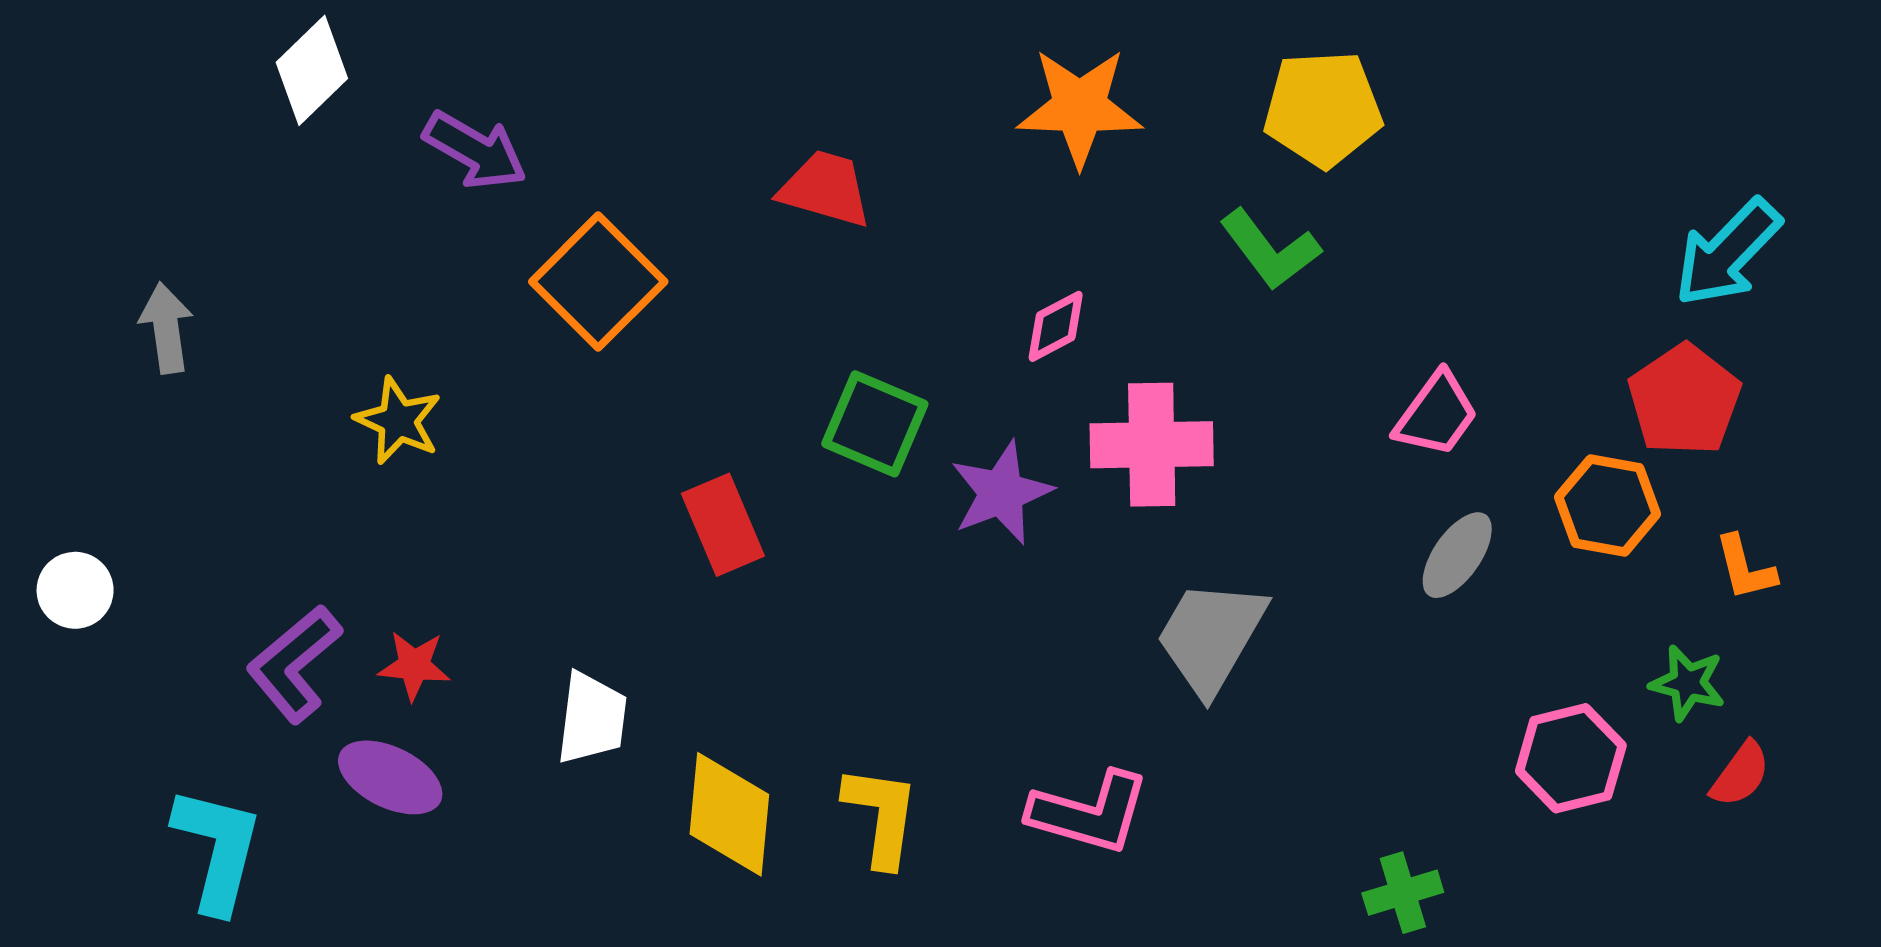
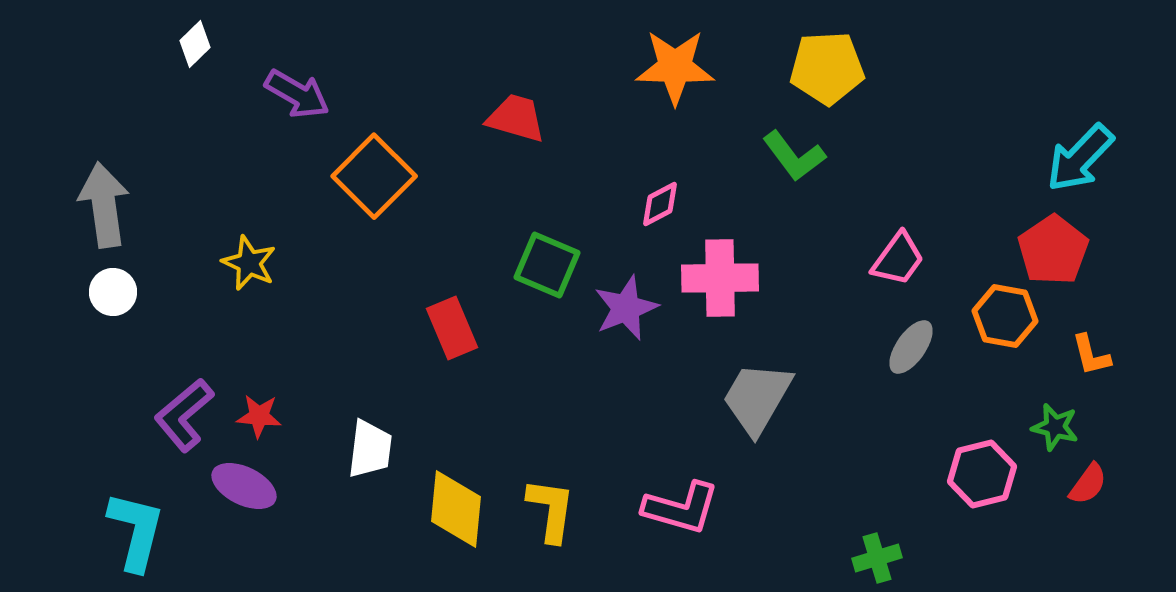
white diamond: (312, 70) -> (195, 44), size x0.7
gray arrow: (166, 328) -> (104, 205), size x1.5
white circle: (75, 590) -> (113, 292), moved

